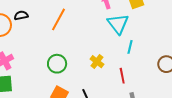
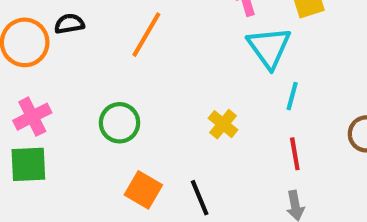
green circle: (57, 64) -> (120, 123), moved
red line: (122, 76) -> (295, 154), moved

